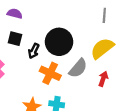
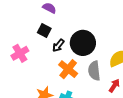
gray semicircle: (78, 68) -> (94, 71), turned 120

